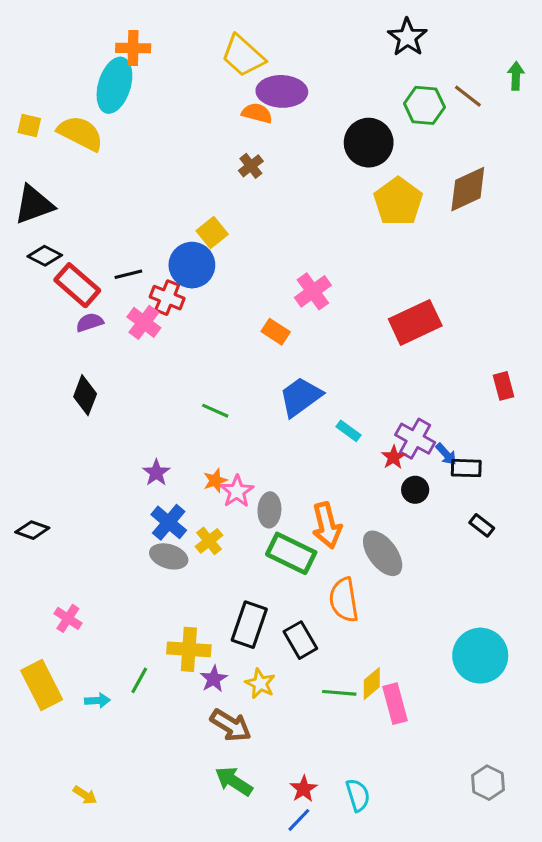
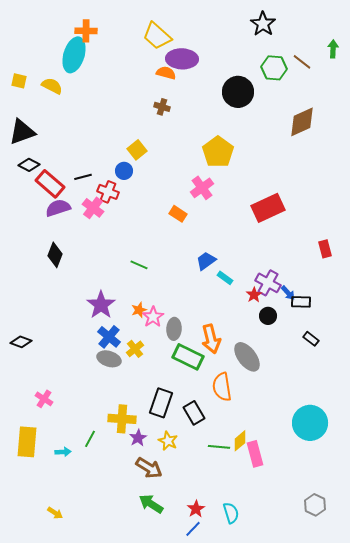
yellow semicircle: (80, 133) -> (52, 86), size x0.7
brown cross: (251, 166) -> (162, 107), turned -35
yellow pentagon: (398, 201) -> (218, 152), moved
blue circle: (192, 265) -> (124, 171), size x0.6
purple semicircle: (90, 322) -> (58, 208), size x1.4
blue trapezoid: (300, 397) -> (206, 261), moved, size x0.7
purple star: (156, 473) -> (101, 305), size x1.6
yellow rectangle: (42, 685) -> (27, 442), turned 32

